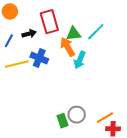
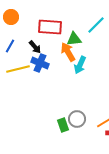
red rectangle: (49, 22) -> (50, 27), turned -70
cyan line: (96, 32) -> (96, 25), moved
black arrow: (29, 34) -> (35, 47), moved, turned 64

